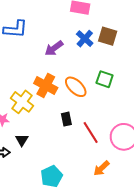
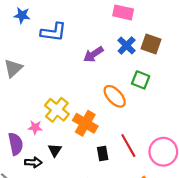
green square: (105, 79) -> (141, 80), moved
orange cross: (46, 85) -> (85, 123), moved
black rectangle: (66, 119) -> (103, 153), moved

